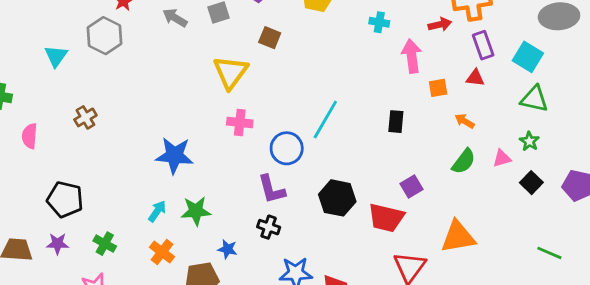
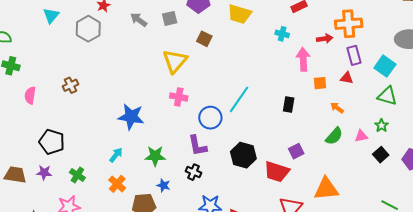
cyan triangle: (56, 56) -> (51, 16), moved
green star: (196, 211) -> (155, 156), moved

